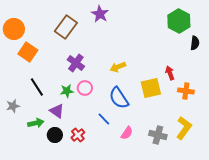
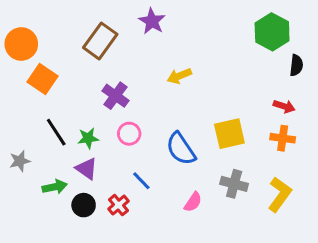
yellow arrow: (118, 67) -> (179, 76), moved
red arrow: (170, 73) -> (284, 106), moved, turned 128
green star: (67, 91) -> (88, 138), moved
blue line: (104, 119) -> (141, 181), moved
gray cross: (158, 135) -> (234, 184), moved

